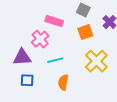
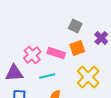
pink rectangle: (54, 21) -> (56, 53), moved

